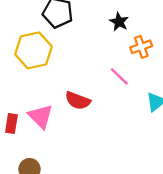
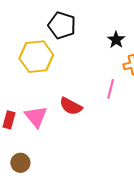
pink line: (119, 76) -> (111, 89), turned 54

